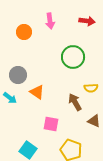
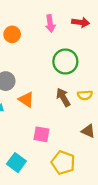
pink arrow: (50, 21) -> (50, 23), moved
brown arrow: (75, 102) -> (63, 97), moved

